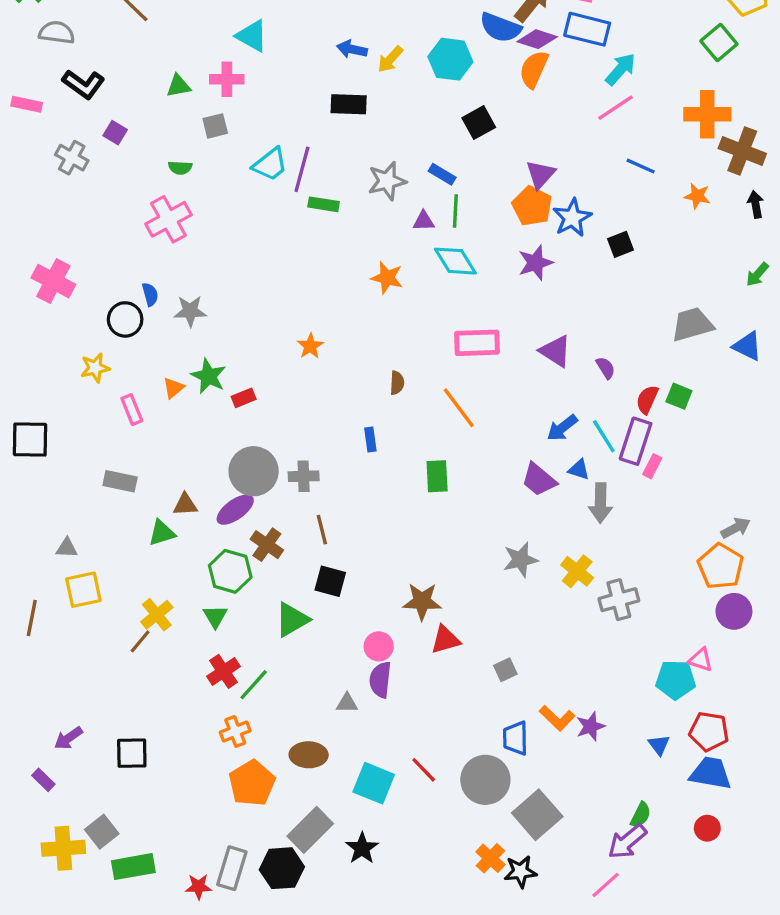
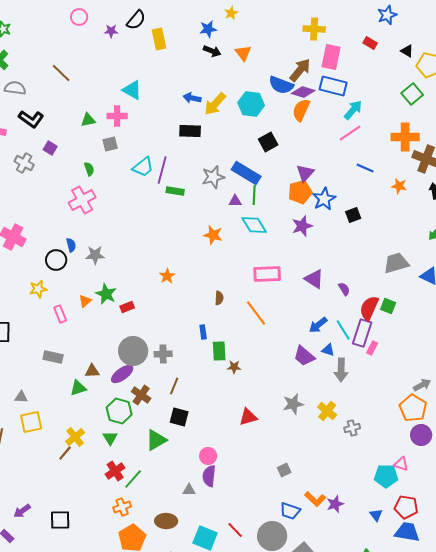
yellow arrow: (390, 59) -> (215, 104), size x1.4
green semicircle: (180, 168) -> (89, 169), turned -112
blue rectangle: (442, 174) -> (246, 173), size x1.8
orange pentagon: (532, 206) -> (300, 192), turned 30
red semicircle: (647, 400) -> (369, 308), size x1.4
green rectangle: (437, 476) -> (219, 351), moved
brown line: (322, 530) -> (174, 386), turned 36
gray cross: (619, 600) -> (352, 428), size x0.7
brown star: (422, 601) -> (234, 367), moved, size x0.6
red triangle: (445, 640) -> (248, 417), moved
blue trapezoid: (515, 738) -> (290, 511), turned -70

